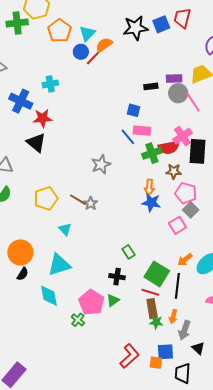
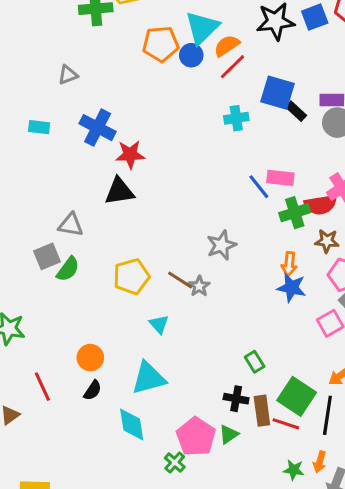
orange pentagon: (59, 31) -> (161, 44), moved, turned 30
cyan triangle: (87, 33) -> (202, 28), size x1.4
red line: (94, 57) -> (233, 67), moved
cyan cross: (50, 84) -> (236, 118), moved
black rectangle: (151, 86) -> (296, 111), turned 48
blue square: (133, 110) -> (278, 93), moved, size x1.6
black triangle: (36, 143) -> (119, 191), turned -50
gray star: (101, 164) -> (221, 245), moved
orange circle: (20, 252) -> (90, 358), size x0.7
brown rectangle: (152, 309) -> (262, 411), moved

